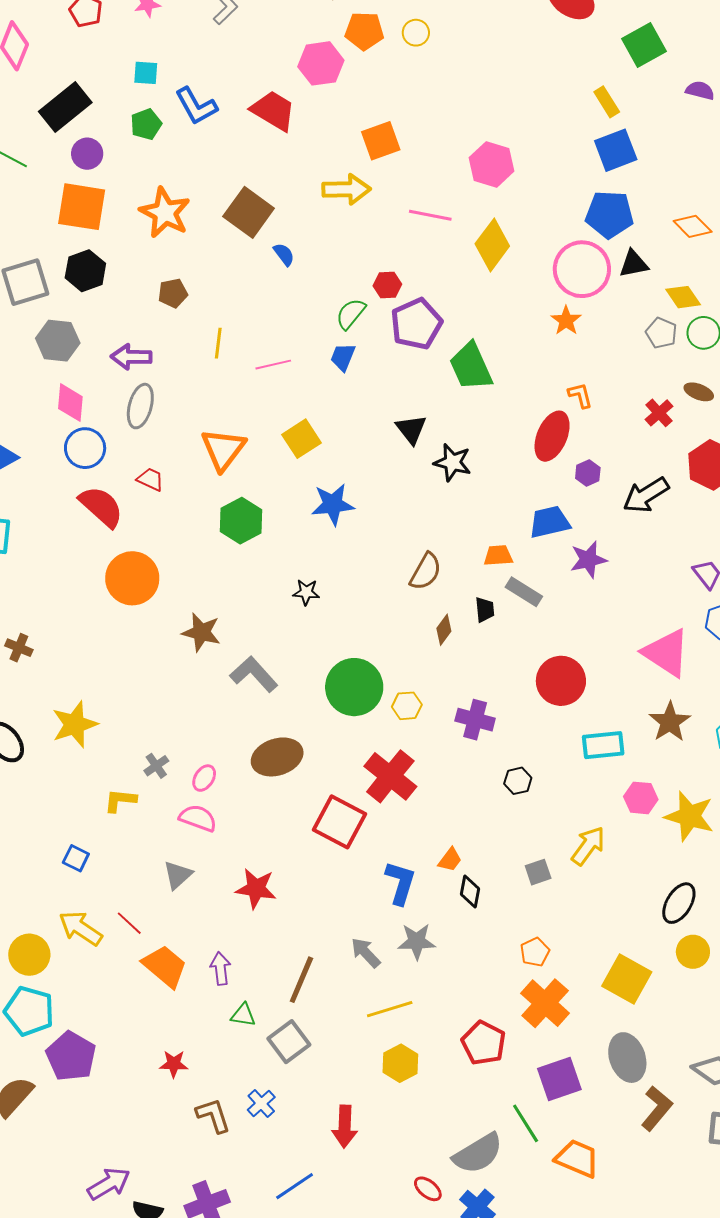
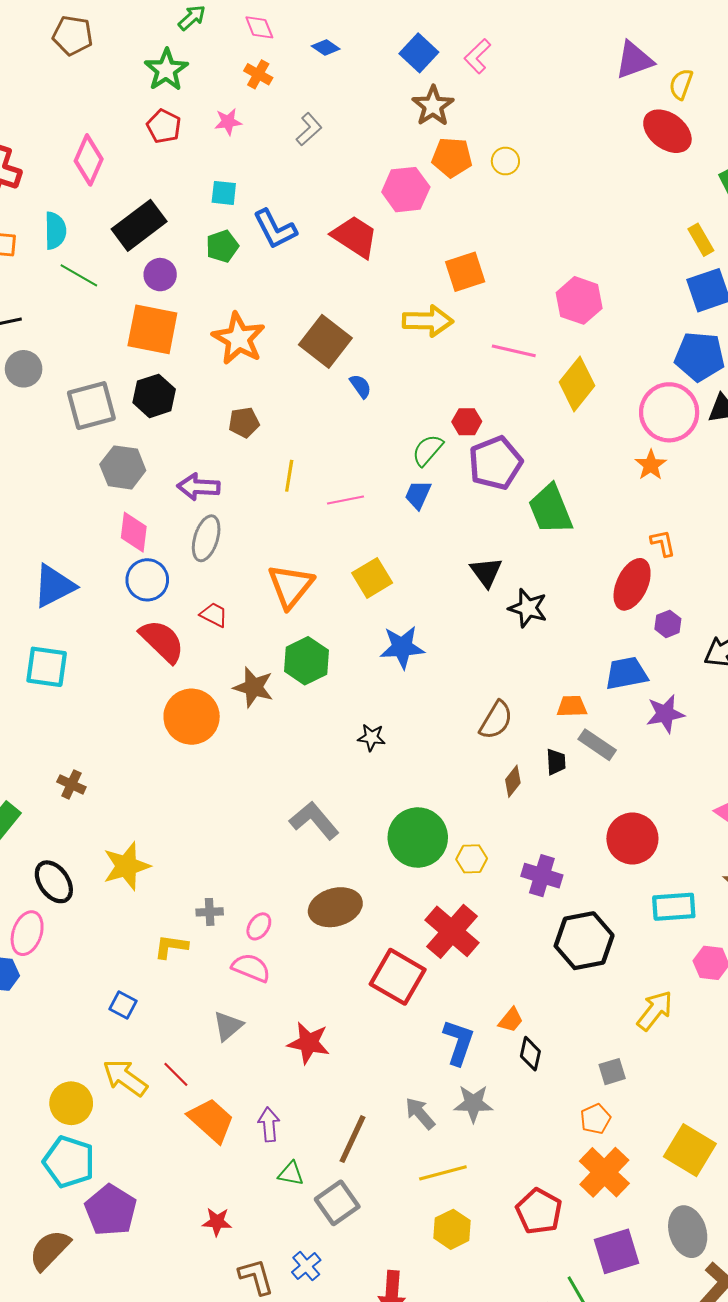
brown star: (201, 632) -> (254, 687), moved
gray cross: (156, 766) -> (210, 912), turned 30
black hexagon: (518, 781) -> (584, 941), size x2.0
gray square: (538, 872) -> (612, 1072), moved

